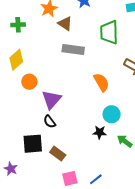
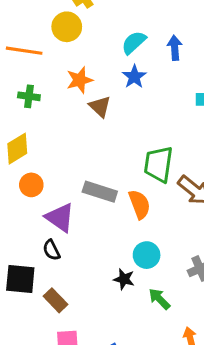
green trapezoid: (109, 32) -> (158, 164), moved
gray rectangle: (73, 49) -> (100, 192), moved
purple triangle: (51, 100) -> (60, 218), turned -45

